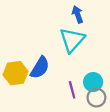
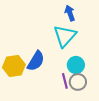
cyan circle: (93, 82) -> (76, 65), moved
gray circle: (96, 98) -> (78, 82), moved

